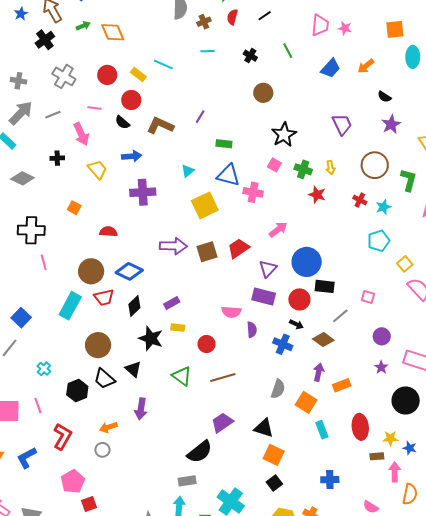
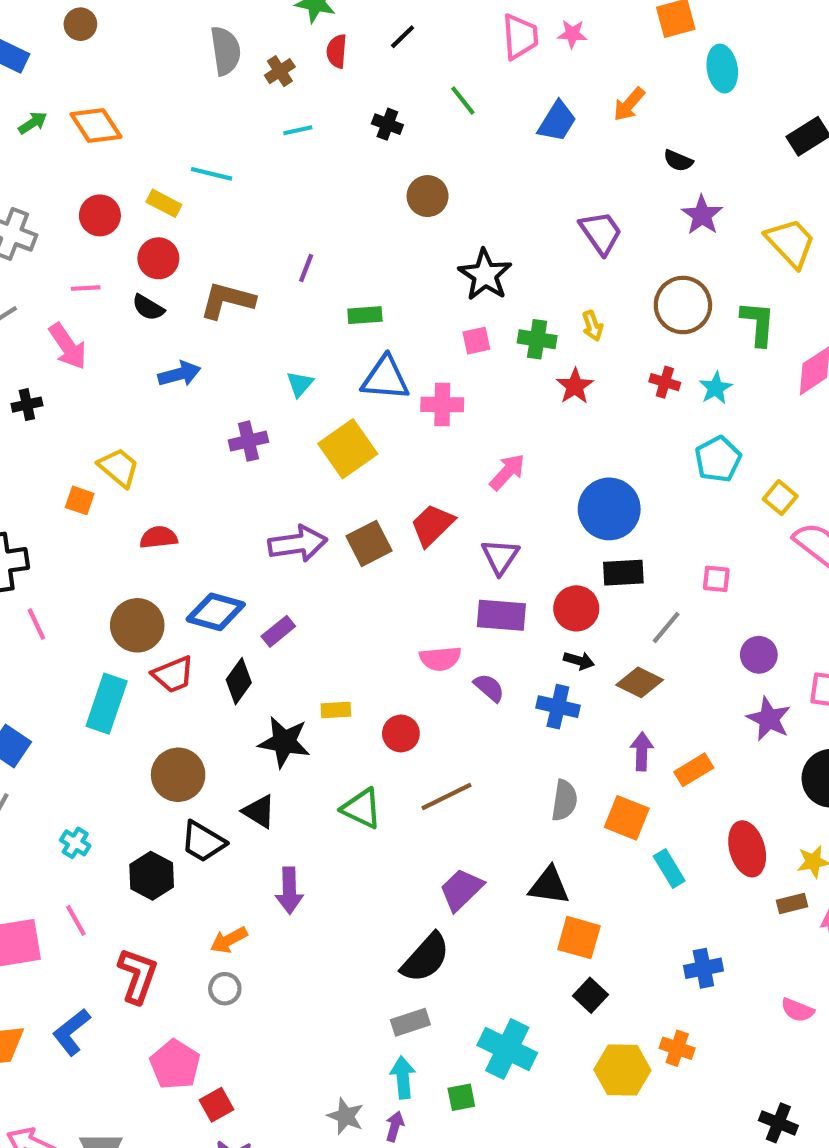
pink square: (274, 165) -> (476, 341), turned -32
yellow trapezoid: (97, 169) -> (119, 468), moved
purple cross: (143, 192) -> (248, 441), moved, size x0.7
red star: (317, 195) -> (575, 386), turned 30
blue circle: (307, 262) -> (609, 509), moved
purple rectangle: (172, 303) -> (278, 631), moved
purple semicircle: (252, 330) -> (489, 688), turned -35
purple star: (381, 367) -> (769, 719), size x1.5

